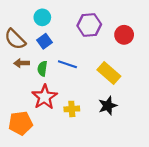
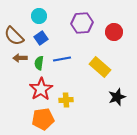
blue line: (67, 64) -> (62, 59), turned -30
black star: (108, 106) -> (117, 97), moved
orange pentagon: (21, 123) -> (43, 119), moved

